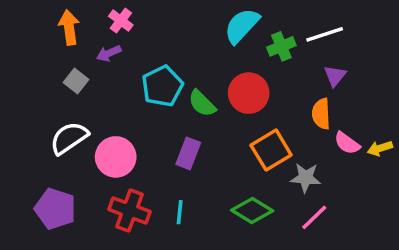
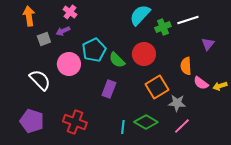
orange arrow: (69, 27) -> (29, 16), moved
purple triangle: (335, 76) -> (208, 44), moved
gray square: (76, 81) -> (44, 39), moved, turned 32
white semicircle: (69, 138) -> (40, 80), turned 80
pink circle: (116, 157) -> (69, 64), moved
cyan line: (180, 212) -> (123, 127), moved

